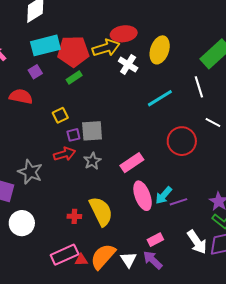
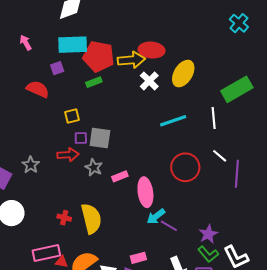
gray star: (92, 161) -> (94, 168), turned -30
pink rectangle: (132, 163) -> (120, 176), moved, size x0.7
gray star: (30, 172) -> (31, 165), size x0.7
pink ellipse: (143, 196) -> (145, 192), moved
purple line: (178, 202) -> (169, 226), turned 36

